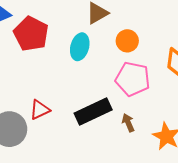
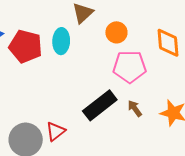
cyan ellipse: (80, 47) -> (61, 41), moved
red triangle: (40, 110) -> (56, 131), moved

